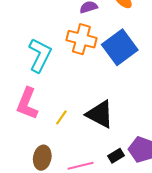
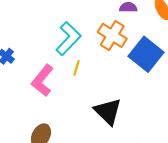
blue square: (120, 47) -> (146, 54), turned -32
yellow line: (61, 117) -> (76, 68), moved, turned -35

